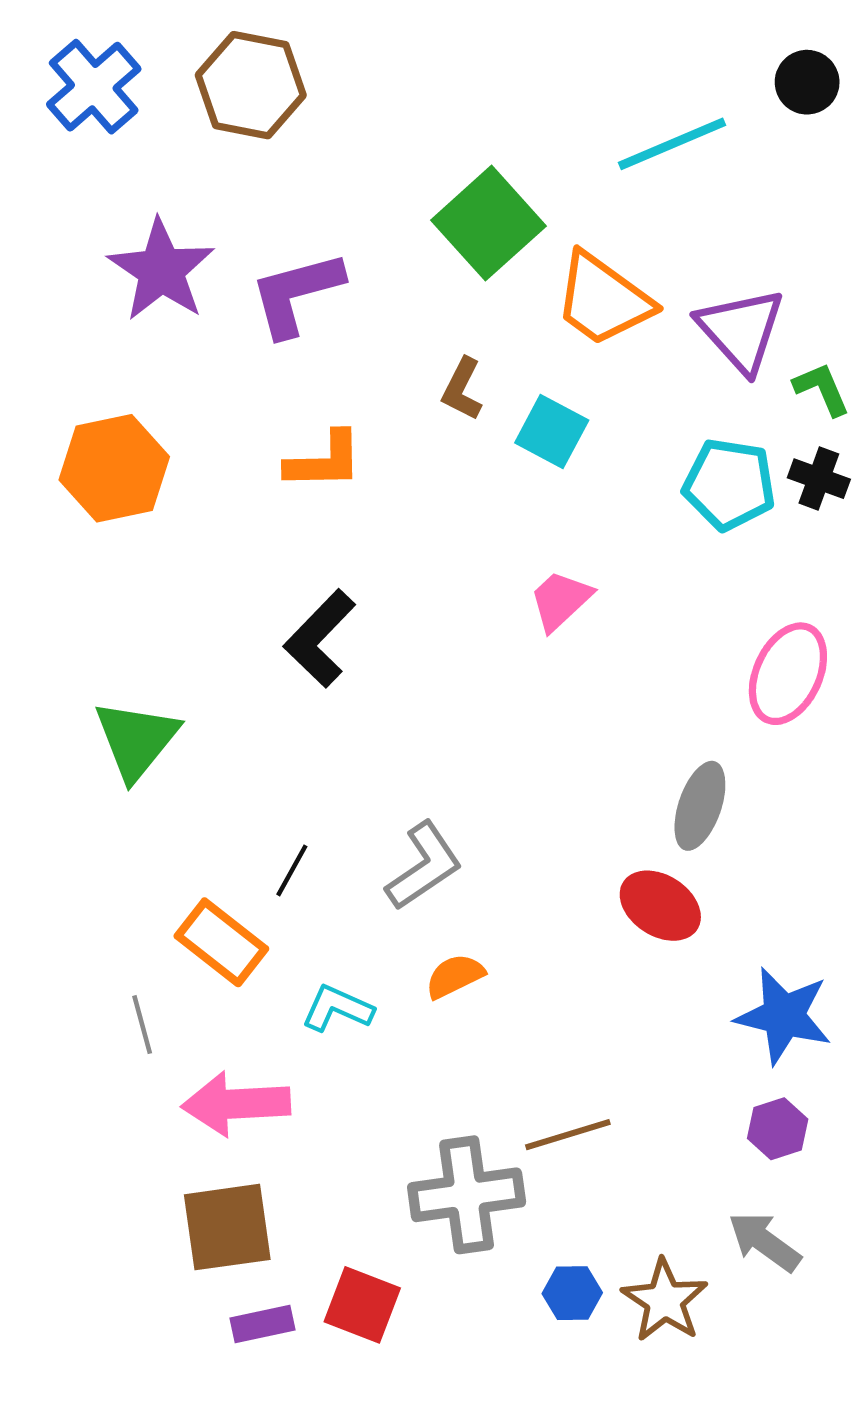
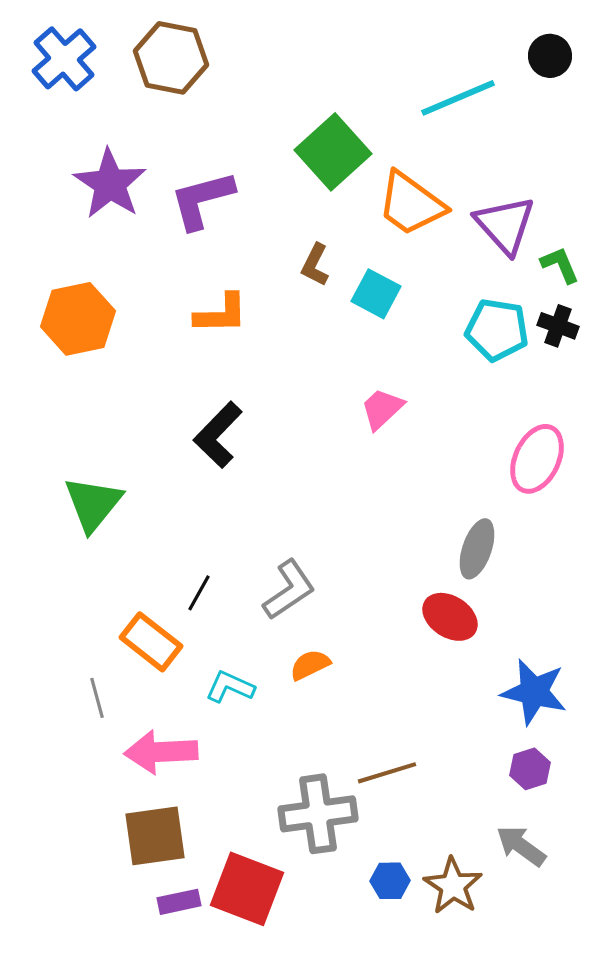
red square: (362, 1305) -> (247, 889), size x1.4

